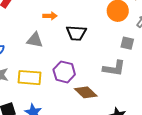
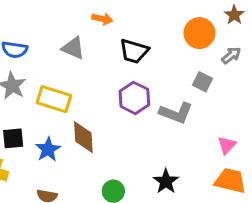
purple hexagon: (64, 72) -> (134, 98), moved
brown diamond: (86, 92) -> (83, 137), moved, turned 30

